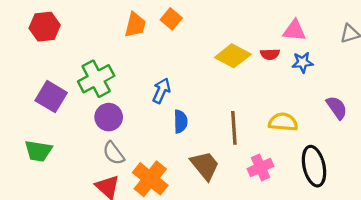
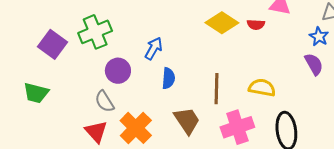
blue star: (303, 62) -> (319, 37), moved, turned 30
purple semicircle: (337, 108) -> (314, 64), moved
purple circle: (109, 117) -> (118, 71), moved
pink cross: (261, 167) -> (237, 127), size x1.4

